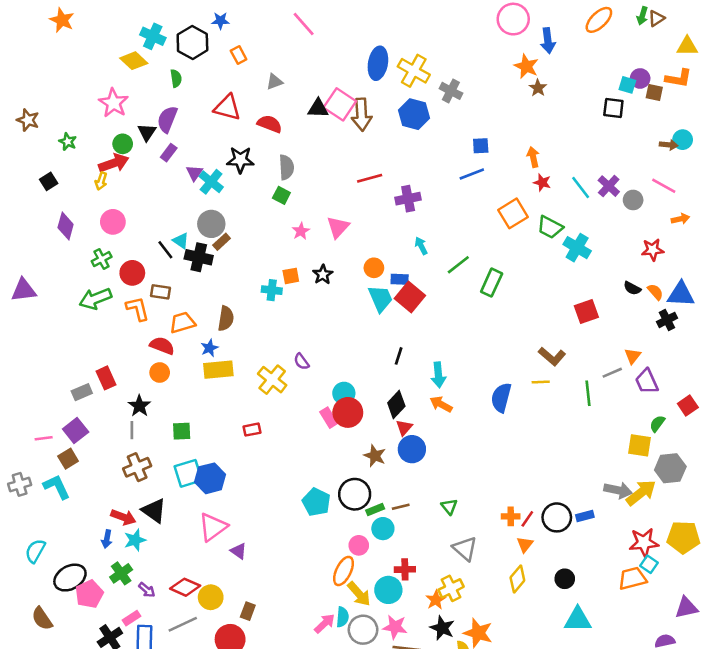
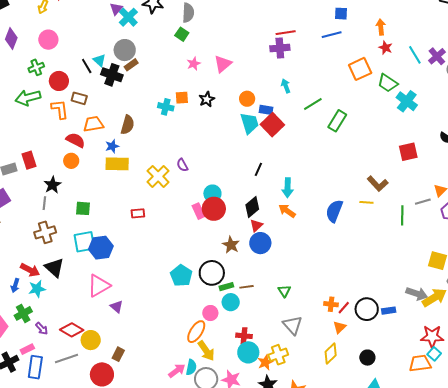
red line: (370, 178) -> (286, 33), moved
cyan circle: (388, 590) -> (248, 352), moved

